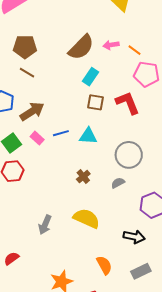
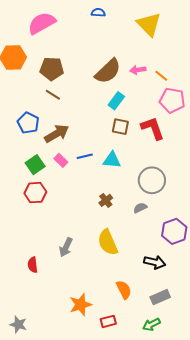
yellow semicircle: (87, 218) -> (108, 242), turned -140
red semicircle: (11, 258) -> (33, 265), moved, turned -63

